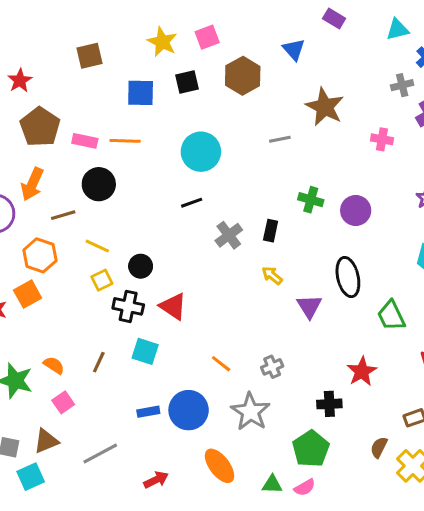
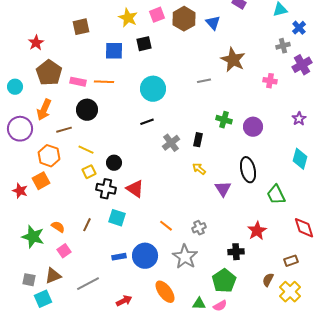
brown hexagon: (243, 76) -> (184, 19), moved

